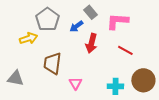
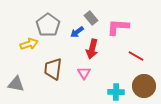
red line: (125, 50) -> (136, 56), moved
pink triangle: (75, 83) -> (84, 73), moved

